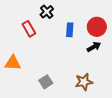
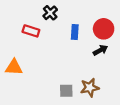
red rectangle: (29, 29) -> (31, 31), turned -42
gray square: (46, 82) -> (66, 91), moved, turned 32

